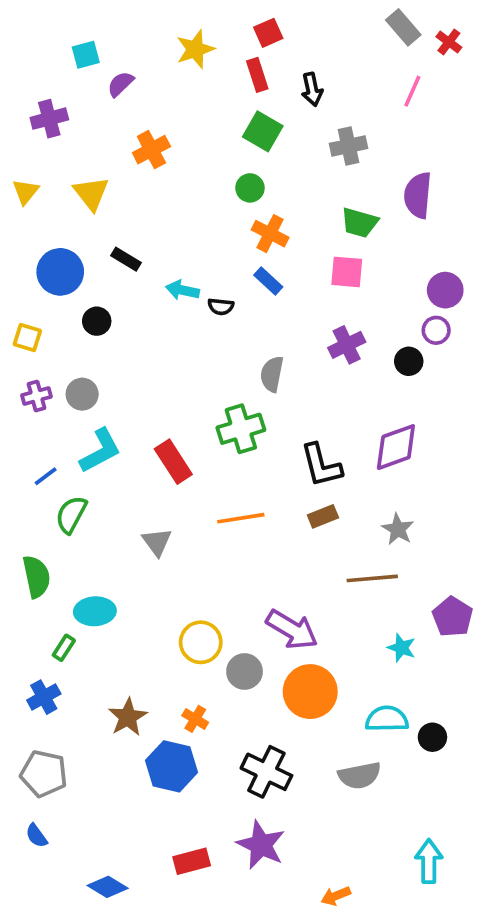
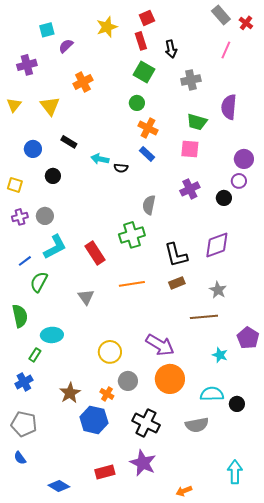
blue circle: (60, 272) -> (33, 149), size x0.7
gray circle: (245, 671) -> (128, 381), moved

